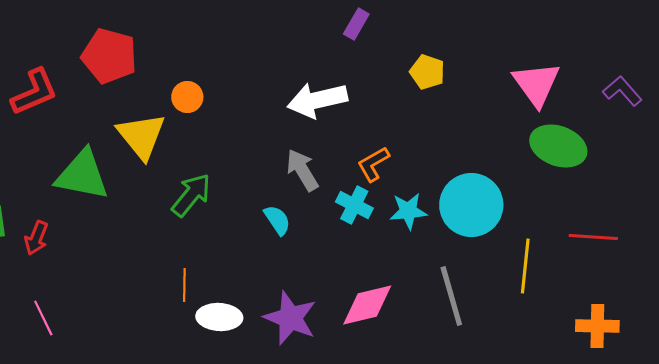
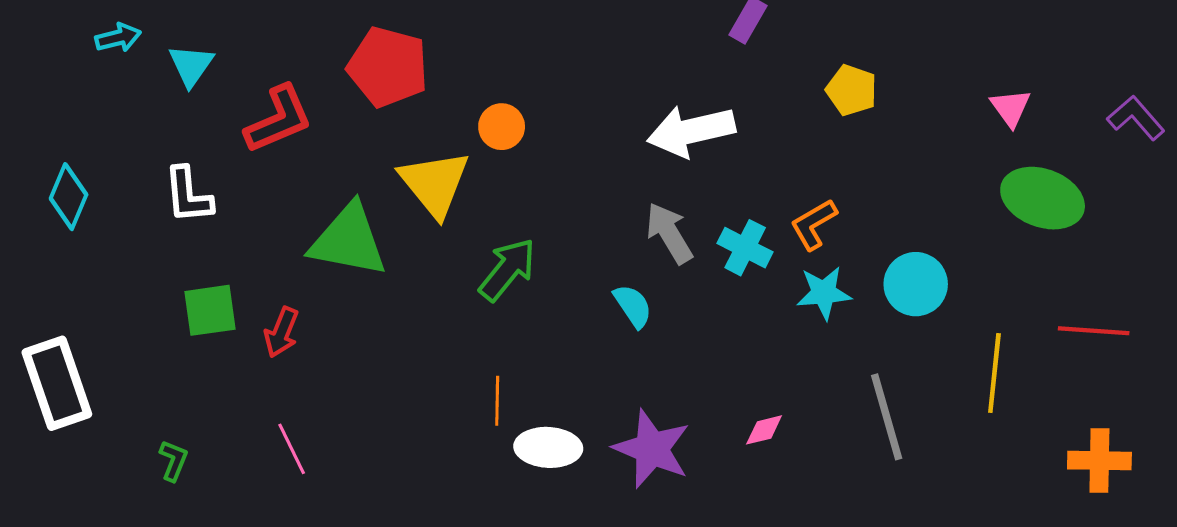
pink triangle: (536, 84) -> (1010, 108), size x0.6
orange L-shape: (373, 164) -> (814, 224), moved
cyan cross: (354, 205) -> (745, 248), moved
cyan circle: (471, 205) -> (916, 284), size x0.7
pink diamond: (367, 305) -> (764, 430), size x0.5

